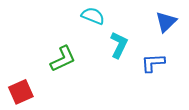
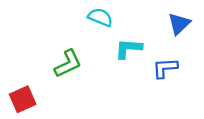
cyan L-shape: (119, 45) -> (128, 49), turned -112

